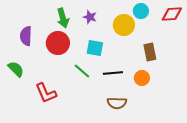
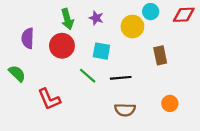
orange circle: (142, 78) -> (170, 103), moved

